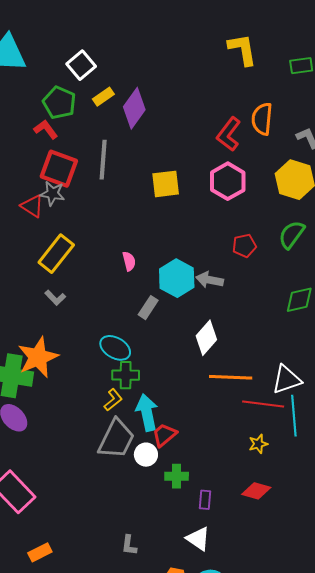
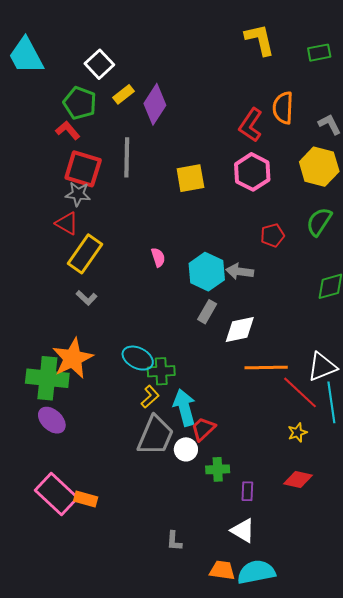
red triangle: (32, 206) -> (67, 223), moved
gray rectangle: (148, 308) -> (207, 312), moved
white diamond: (206, 338) -> (240, 330), turned 40
cyan ellipse: (115, 348) -> (138, 358), moved
red line: (263, 404) -> (300, 392), turned 39
orange rectangle: (40, 552) -> (86, 499), moved, turned 45

